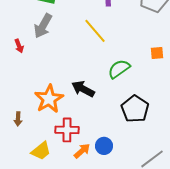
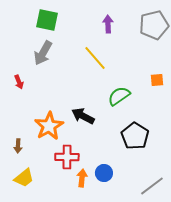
red arrow: (19, 46) -> (19, 82), moved
yellow trapezoid: (41, 151) -> (24, 178), moved
orange arrow: (82, 151) -> (82, 178), turned -42

